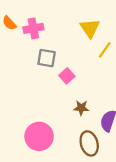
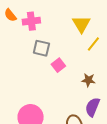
brown star: (81, 108) -> (88, 80), moved

